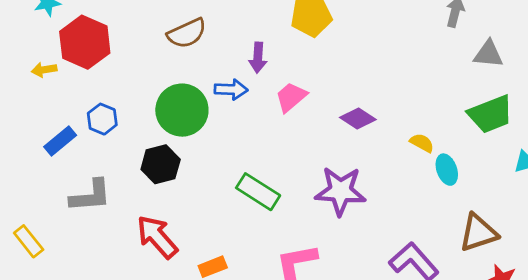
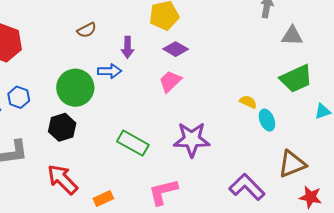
brown semicircle: (187, 33) -> (87, 30), moved, size x0.7
pink trapezoid: (291, 97) -> (170, 81), moved
purple diamond: (358, 119) -> (176, 49), moved

